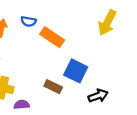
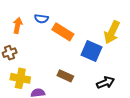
yellow arrow: (107, 23) -> (112, 32), moved
blue square: (76, 71) -> (91, 51), moved

